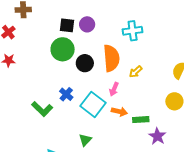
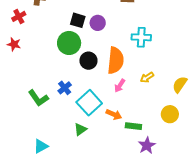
yellow arrow: (136, 72) -> (147, 77), moved
pink arrow: (114, 89) -> (120, 86), moved
green triangle: (85, 140) -> (80, 129), moved

